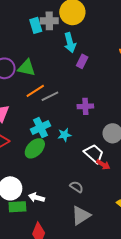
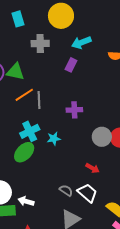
gray cross: (49, 21) -> (40, 43), moved
cyan rectangle: (36, 25) -> (18, 19), moved
cyan arrow: (70, 43) -> (81, 43), moved, turned 84
gray line: (50, 96) -> (39, 100), turned -66
white trapezoid: (94, 154) -> (87, 193), moved

